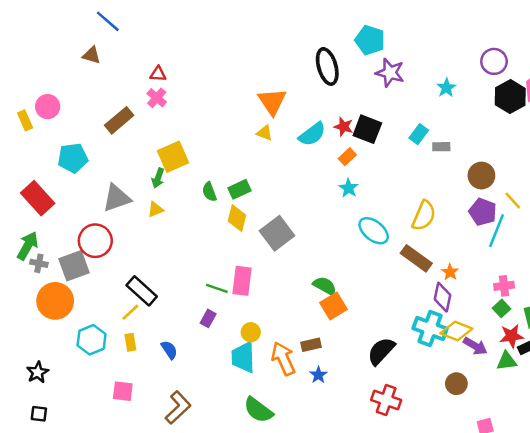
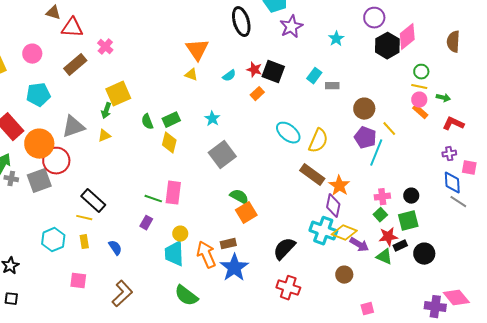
purple star: (390, 73) -> (291, 27), turned 30
red triangle: (158, 74) -> (72, 28), moved, size x1.6
pink circle: (48, 107) -> (32, 54), moved
cyan semicircle: (312, 134) -> (229, 76), size x0.6
cyan star: (349, 188) -> (212, 119), moved
cyan ellipse: (374, 231) -> (288, 133), moved
gray square: (277, 233) -> (222, 155), moved
orange star: (450, 272) -> (339, 186), size x1.5
orange circle: (55, 301) -> (39, 144), moved
yellow line: (130, 312) -> (84, 218), turned 56
green triangle: (507, 361) -> (384, 257), turned 30
blue star: (318, 375) -> (234, 268), size x2.0

